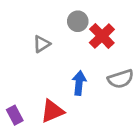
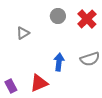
red cross: (102, 36) -> (87, 19), moved
gray triangle: (42, 44) -> (23, 33), moved

